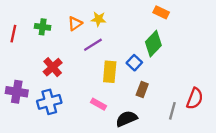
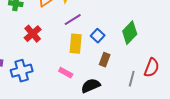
green diamond: (153, 44) -> (130, 33), moved
purple line: (93, 45) -> (73, 20), moved
red cross: (53, 67) -> (33, 34), moved

